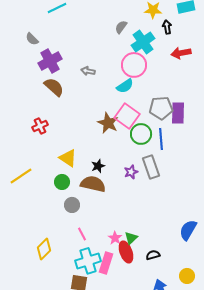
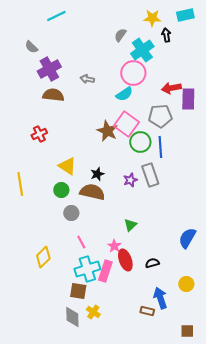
red arrow: (181, 53) -> (171, 88), moved
brown semicircle: (54, 87) -> (53, 95), turned -35
purple rectangle: (178, 113) -> (188, 99), moved
yellow line: (21, 176) -> (20, 184), turned -65
green triangle: (131, 238) -> (130, 225), moved

